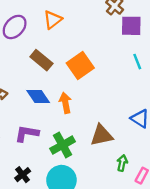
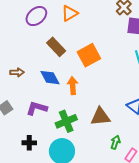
black cross: (23, 175) -> (29, 143), turned 32

